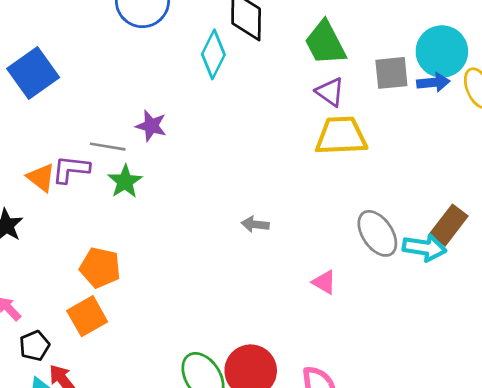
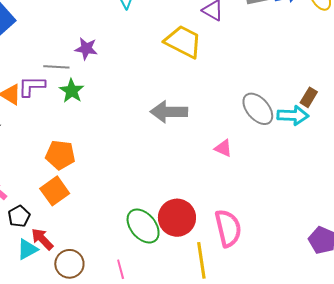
yellow trapezoid: (341, 136) -> (183, 42), moved, turned 36
gray arrow: (255, 224) -> (169, 112), size x1.8
brown rectangle: (449, 225) -> (309, 97), size x0.7

